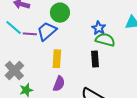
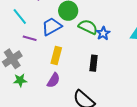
purple line: (30, 34) -> (30, 38), moved
green semicircle: (105, 40) -> (88, 27), moved

